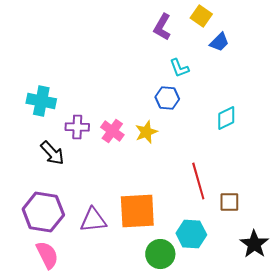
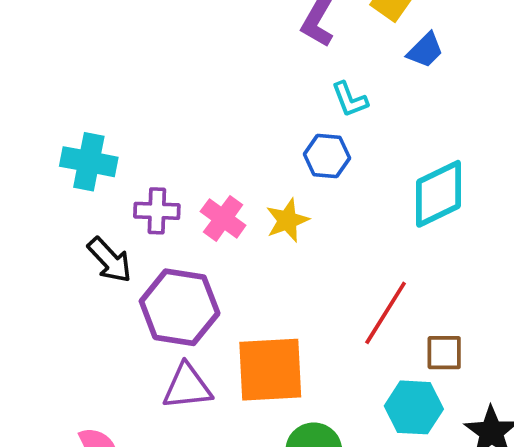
cyan diamond: (226, 118) -> (439, 194), size x1.5
red line: (198, 181) -> (386, 313), turned 48
purple hexagon: (43, 212) -> (180, 307), moved
cyan hexagon: (191, 234) -> (414, 407), moved

